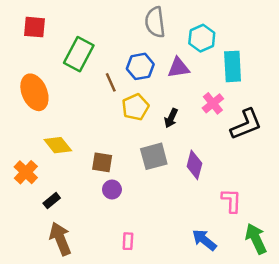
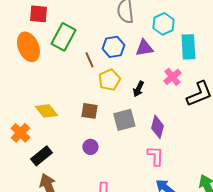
red square: (34, 27) -> (38, 14), moved
orange ellipse: (34, 92) -> (28, 47), moved
brown square: (102, 162) -> (89, 111), moved
black rectangle: (52, 201) -> (41, 156), size x1.5
pink L-shape: (231, 201) -> (155, 156), moved

